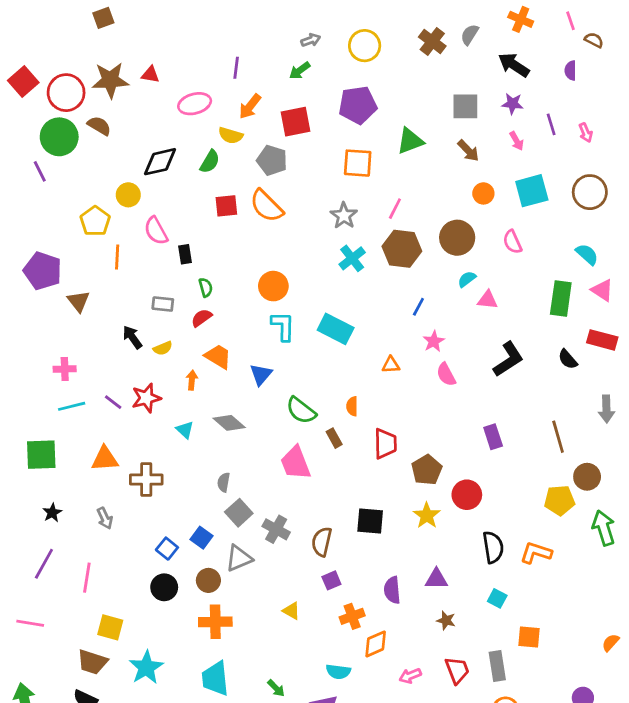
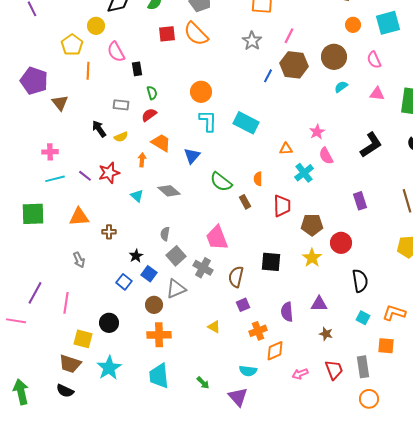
cyan cross: (352, 258) -> (304, 173), moved
pink triangle: (488, 300) -> (377, 94), moved
blue line: (418, 307) -> (268, 76), moved
pink trapezoid: (295, 463) -> (217, 238), moved
brown pentagon: (427, 470) -> (312, 225), turned 30
brown cross: (146, 480) -> (109, 232), size x0.6
black star: (52, 513) -> (136, 256), moved
orange L-shape: (536, 553) -> (394, 313), moved
black circle: (164, 587) -> (109, 323), moved
pink line: (30, 623) -> (16, 321), moved

